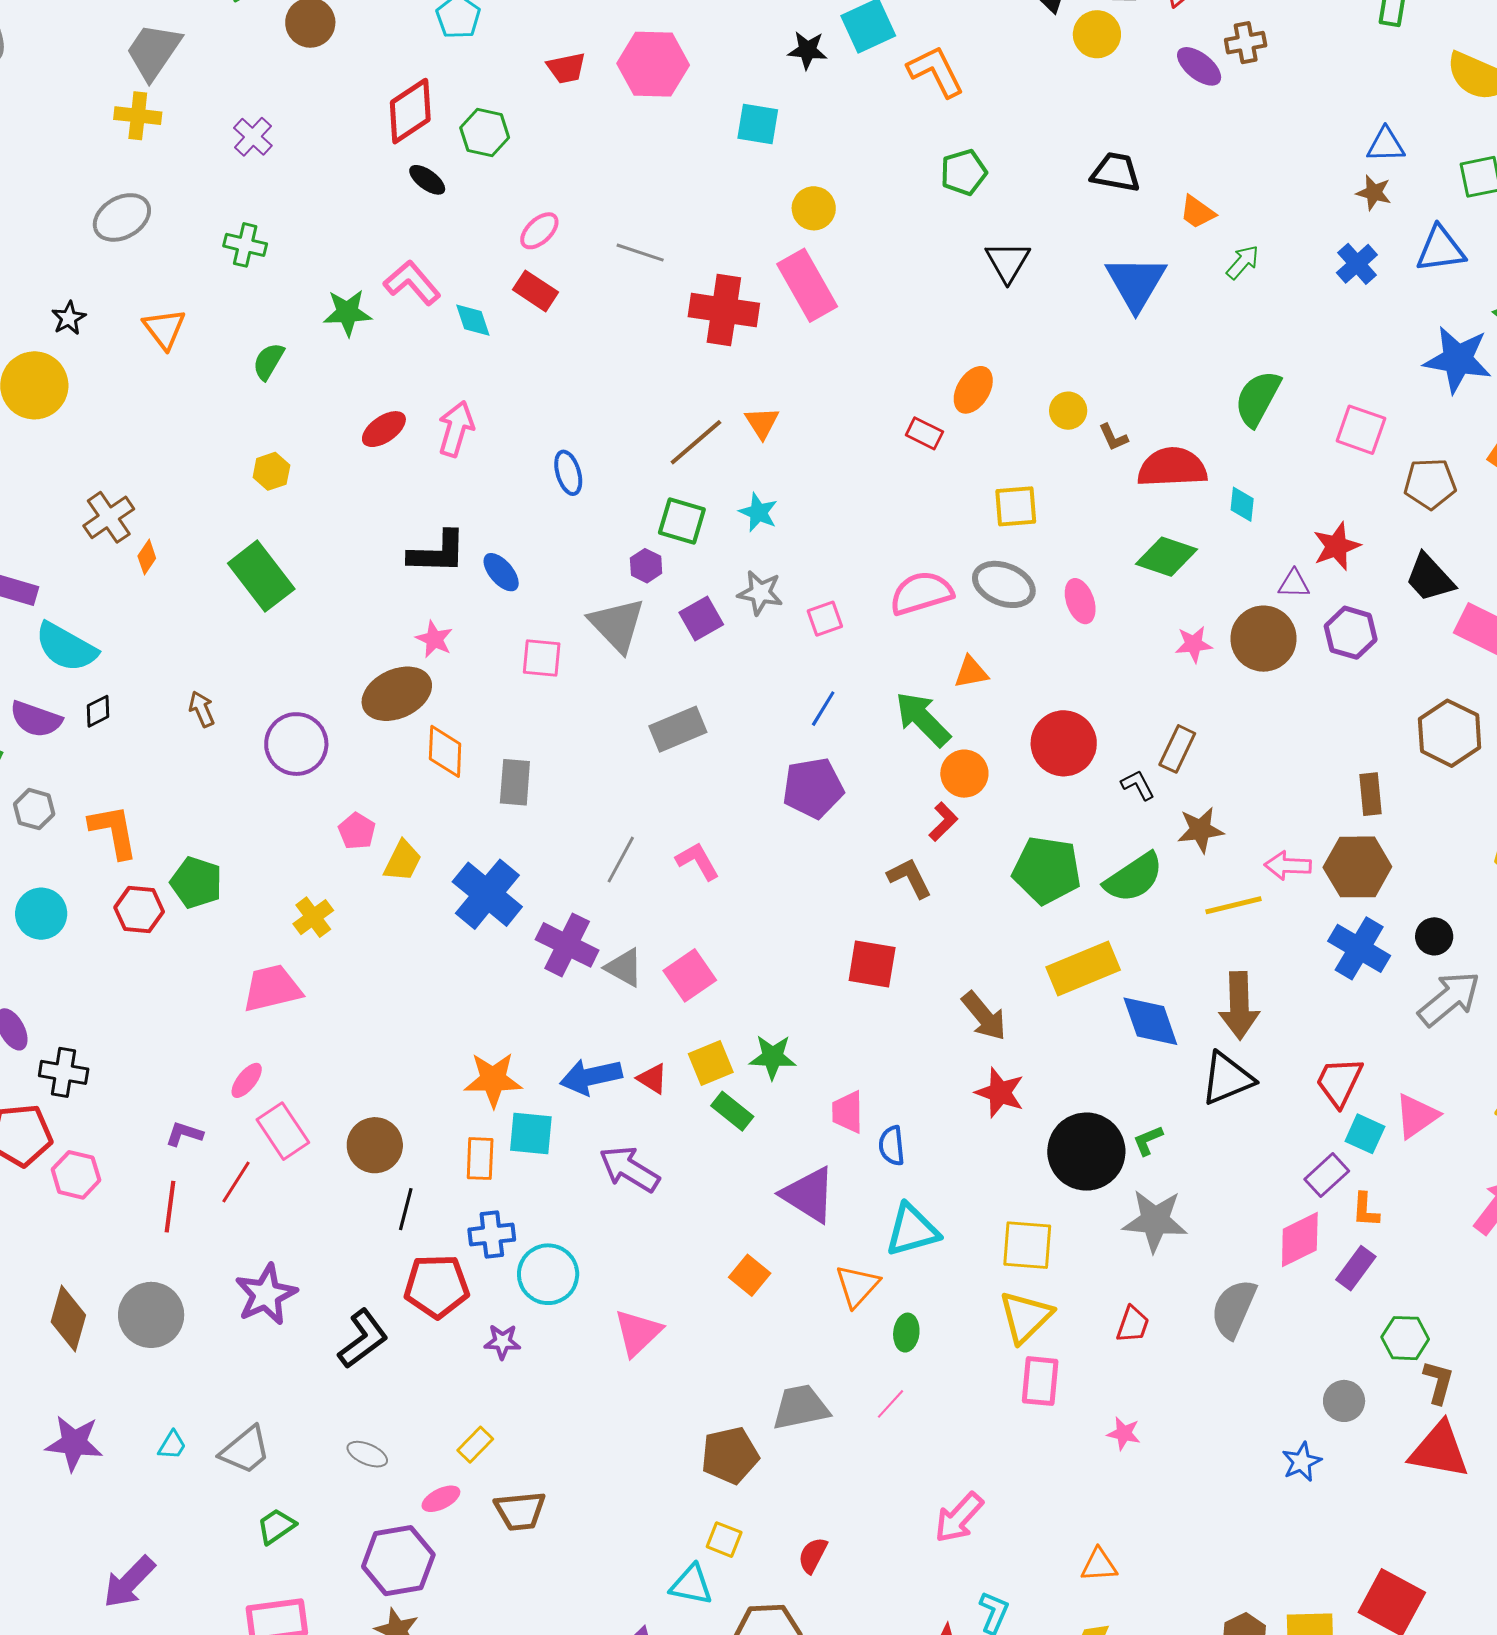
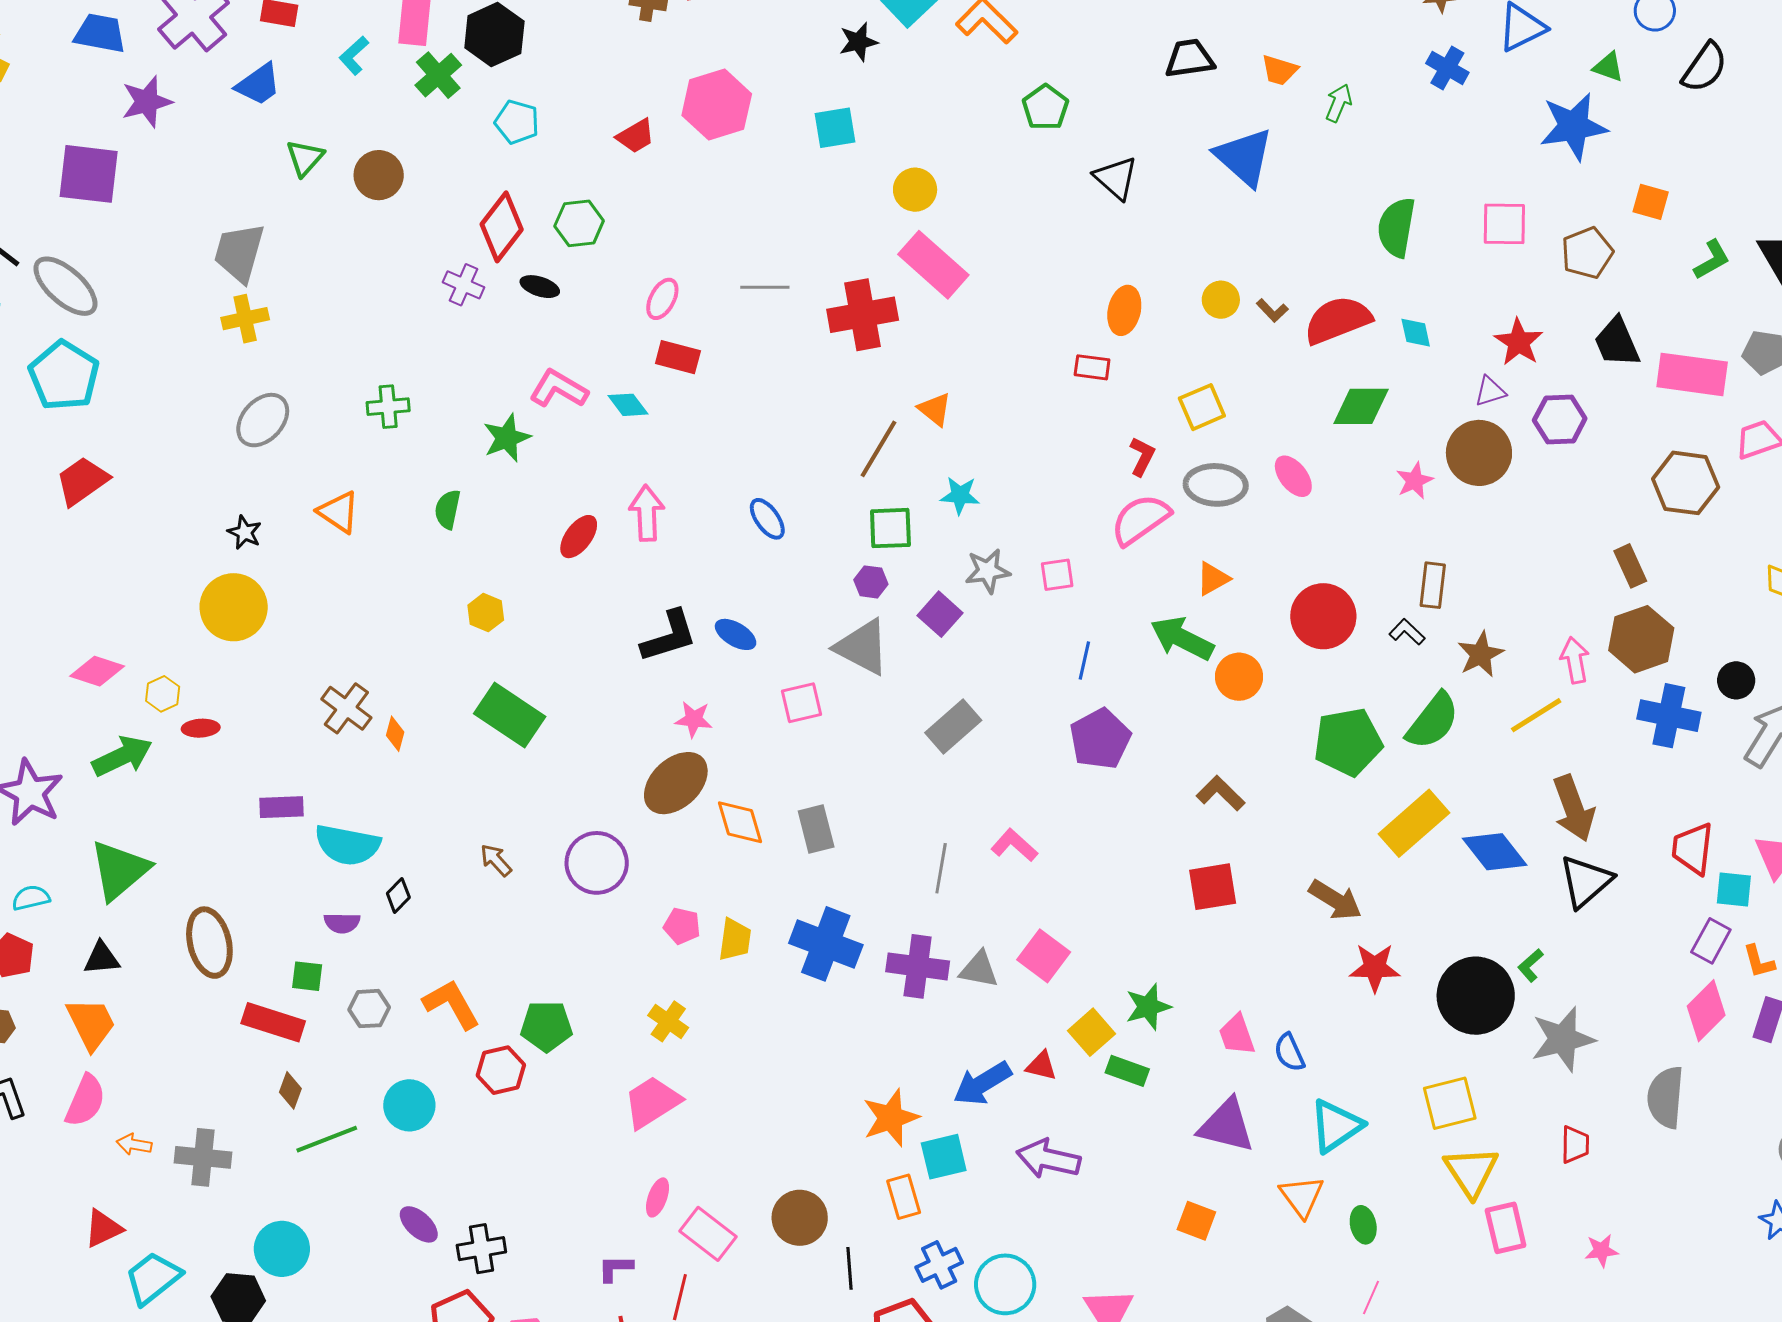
purple cross: (253, 137) -> (463, 285), moved
black trapezoid: (1430, 578) -> (1617, 342), turned 38
pink square: (825, 619) -> (1057, 575), turned 30
purple semicircle: (36, 719) -> (342, 923), size x0.7
red L-shape: (943, 822) -> (1142, 456), moved
pink arrow: (1288, 866) -> (1575, 660), turned 96

